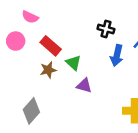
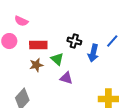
black cross: (106, 29) -> (74, 41), moved
red rectangle: (51, 46) -> (38, 45), turned -42

